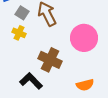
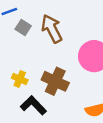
yellow cross: (19, 33) -> (20, 79), moved

